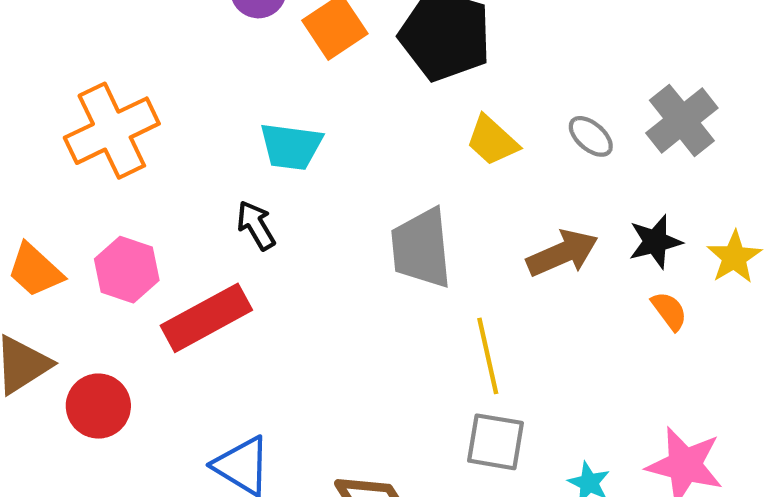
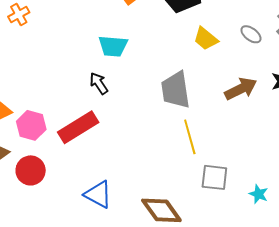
orange cross: (112, 131) -> (19, 15), moved, size x0.5
pink hexagon: (127, 270) -> (31, 125), moved
yellow line: (488, 356) -> (190, 137), moved

